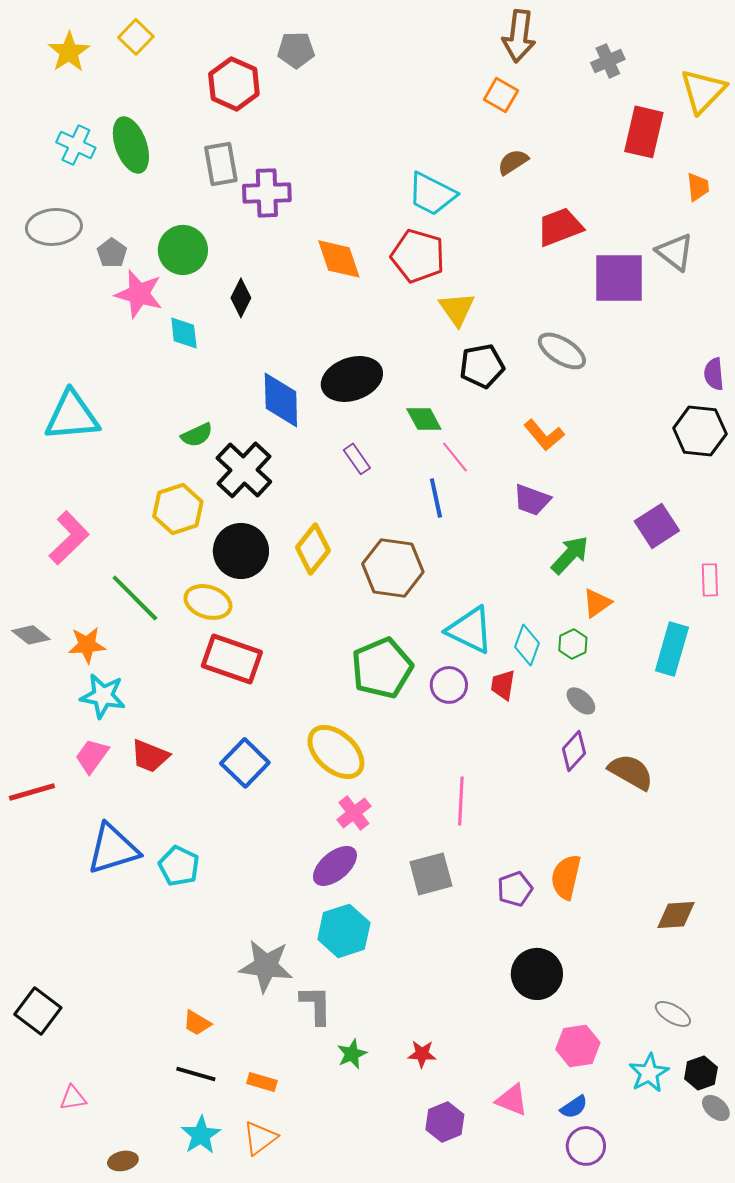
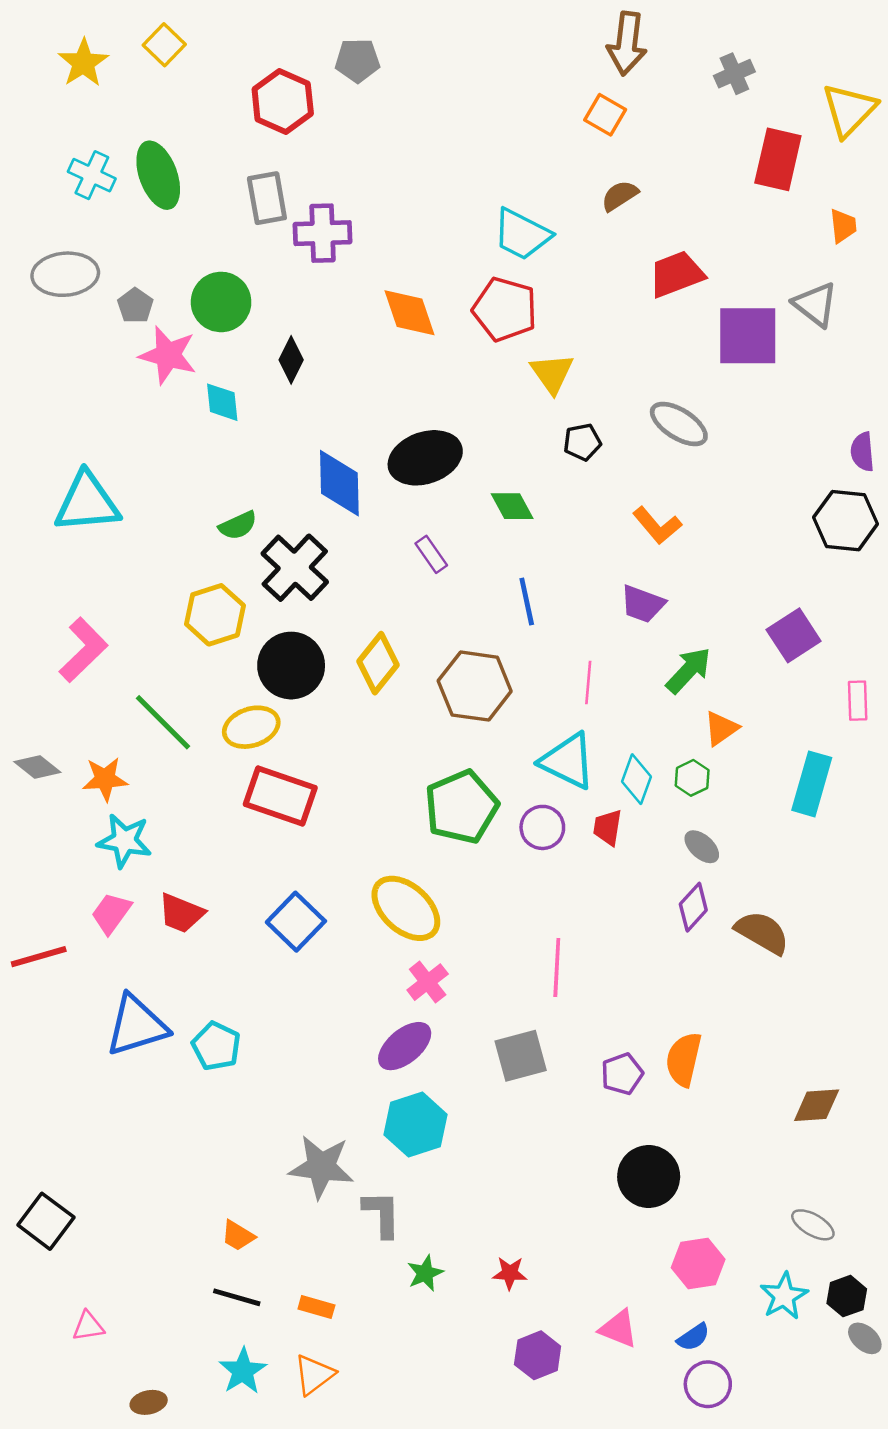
black pentagon: (482, 366) -> (582, 442), size x0.7
pink line: (455, 457) -> (588, 682), moved, turned 44
yellow ellipse: (208, 602) -> (251, 727), turned -36

